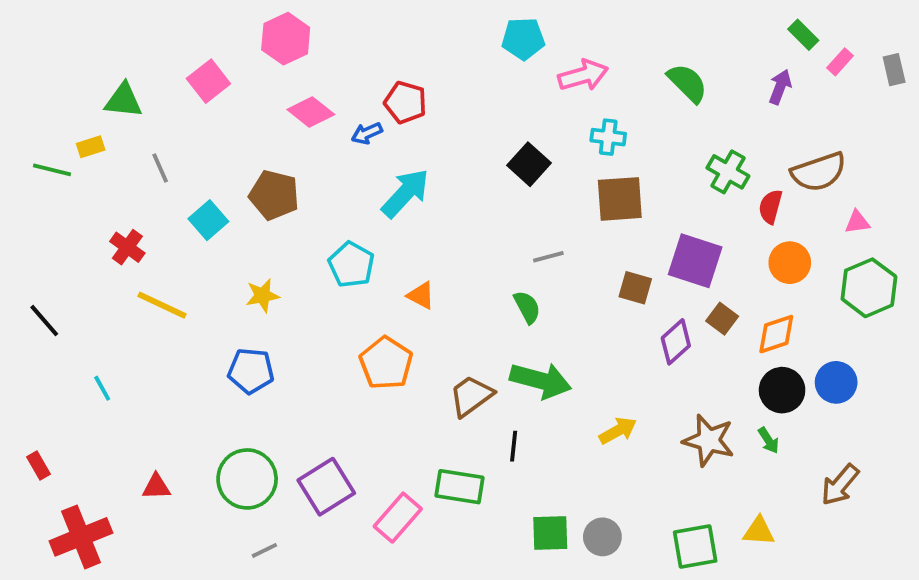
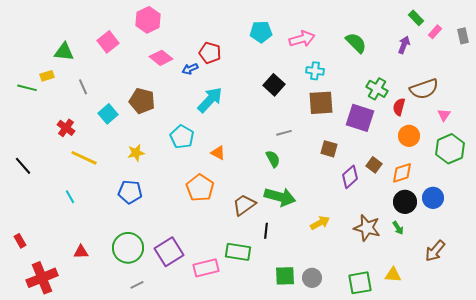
cyan pentagon: (523, 39) -> (261, 32), moved
pink triangle: (857, 222) -> (444, 115), turned -48
purple square: (695, 261) -> (360, 118), moved
cyan line: (102, 388) -> (70, 197), moved
pink rectangle: (398, 518) -> (206, 268), turned 35

